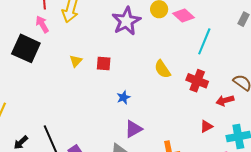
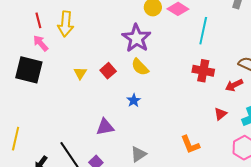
purple star: (126, 21) -> (136, 38), moved
red square: (104, 64) -> (108, 71), turned -35
yellow semicircle: (162, 69) -> (140, 67), moved
purple triangle: (133, 129) -> (105, 127), moved, turned 30

